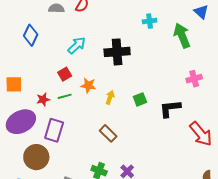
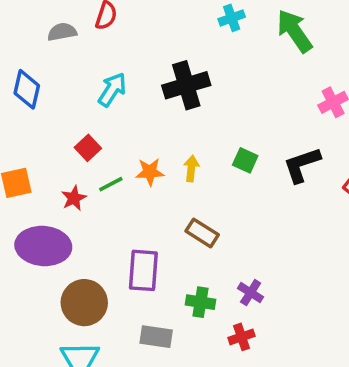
red square: (65, 74) -> (88, 148), moved
orange star: (88, 85) -> (150, 172), moved
green square: (140, 99) -> (245, 160), turned -32
purple ellipse: (21, 122) -> (43, 246), turned 44
purple rectangle: (54, 130) -> (143, 270), moved

